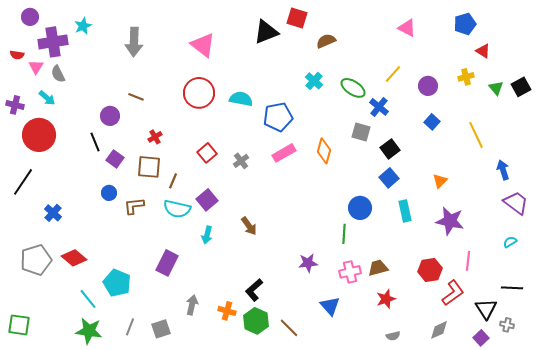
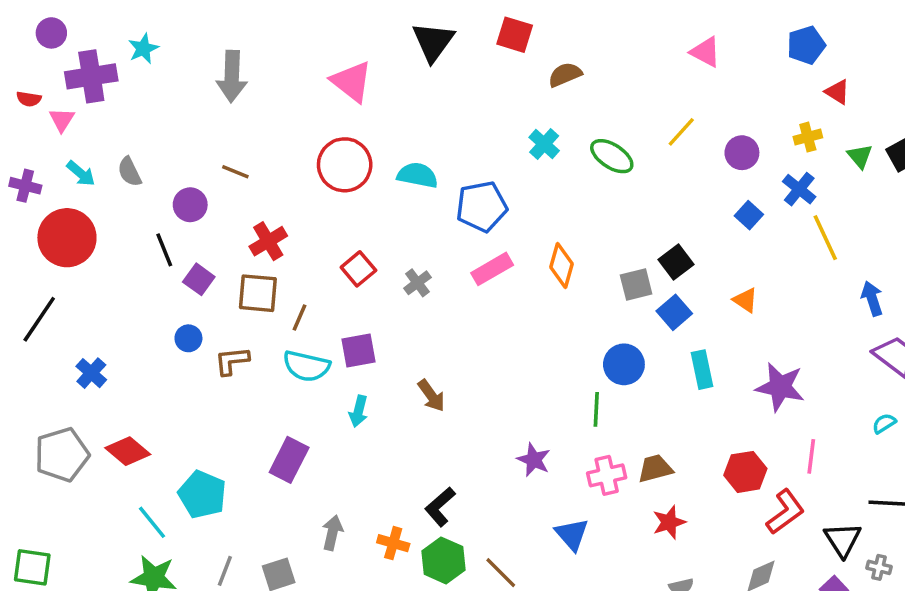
black triangle: (266, 32) -> (433, 42), moved, turned -32
gray semicircle: (58, 74) -> (129, 172), moved
blue cross: (379, 107) -> (799, 189), moved
gray square: (361, 132) -> (636, 285), moved, turned -30
red cross: (155, 137) -> (268, 241), size x1.5
orange triangle: (440, 181) -> (745, 300), moved, turned -42
purple square: (207, 200) -> (358, 350), turned 30
purple star: (308, 263) -> (534, 460), turned 30

